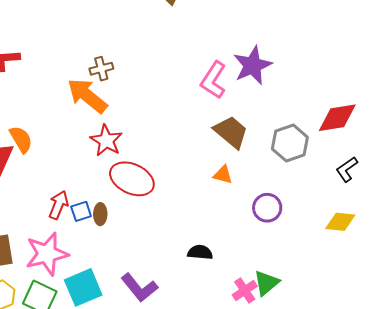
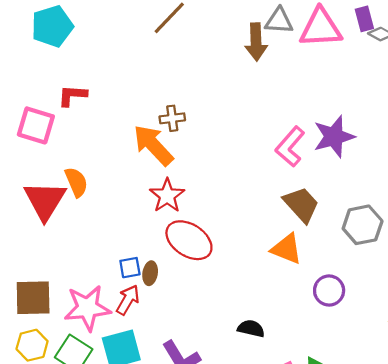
orange triangle: (223, 175) -> (287, 249), size x1.5
red arrow: (59, 205) -> (128, 300), moved

